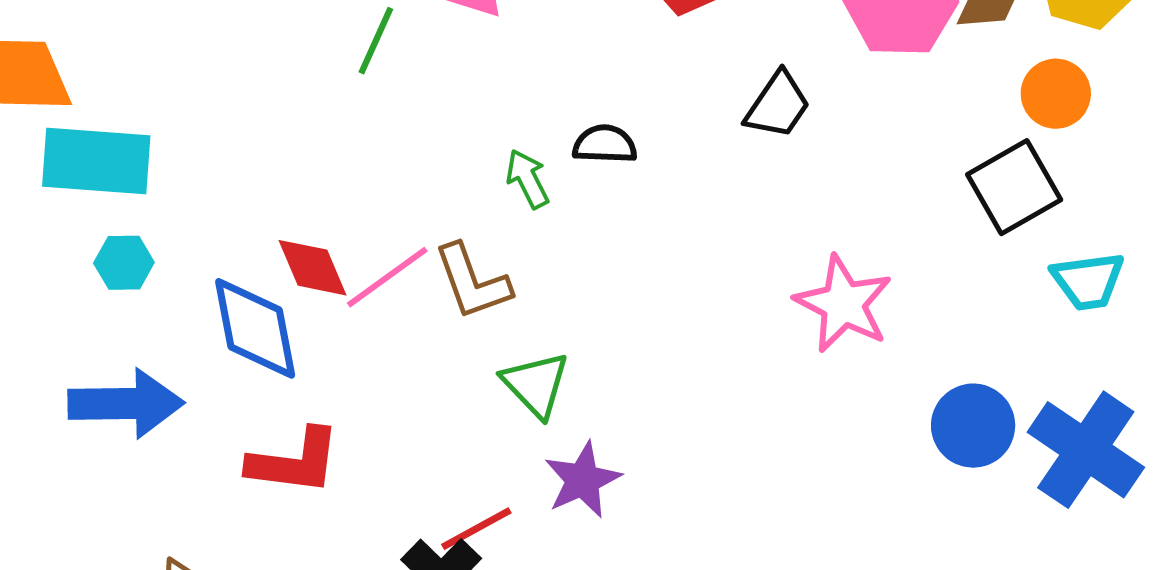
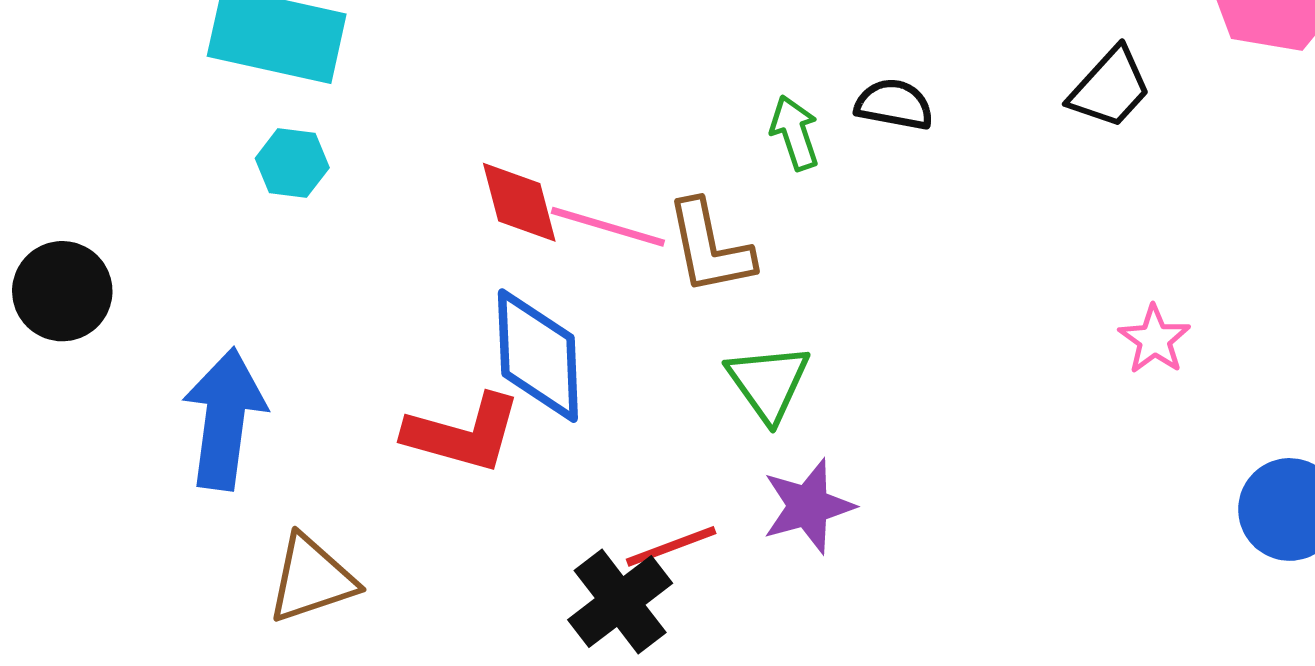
pink line: (387, 277) -> (608, 227), turned 44
pink star: (843, 304) -> (1154, 340), size x0.6
blue diamond: (255, 328) -> (538, 356), moved
blue arrow: (126, 403) -> (224, 419), moved, turned -90

